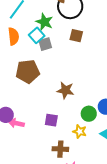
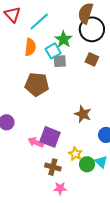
brown star: (65, 90) -> (83, 114), moved
green circle: (89, 114) -> (87, 164), moved
purple square: (51, 120) -> (50, 137), size x1.5
pink arrow: (16, 123) -> (36, 142), moved

